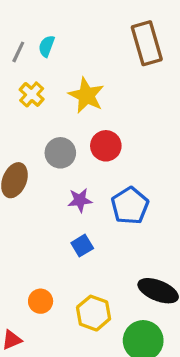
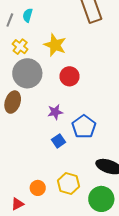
gray circle: (60, 153) -> (27, 73), moved, size x1.5
blue pentagon: (130, 206) -> (84, 127), moved
orange circle: (41, 301) -> (38, 188), moved

